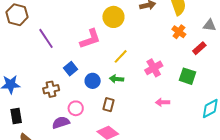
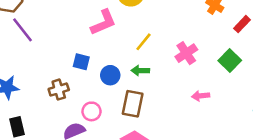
purple line: (46, 38) -> (22, 30), moved
blue square: (70, 69) -> (81, 62), turned -32
green square: (187, 76) -> (230, 61), turned 30
brown rectangle: (109, 105) -> (133, 104), size x1.5

